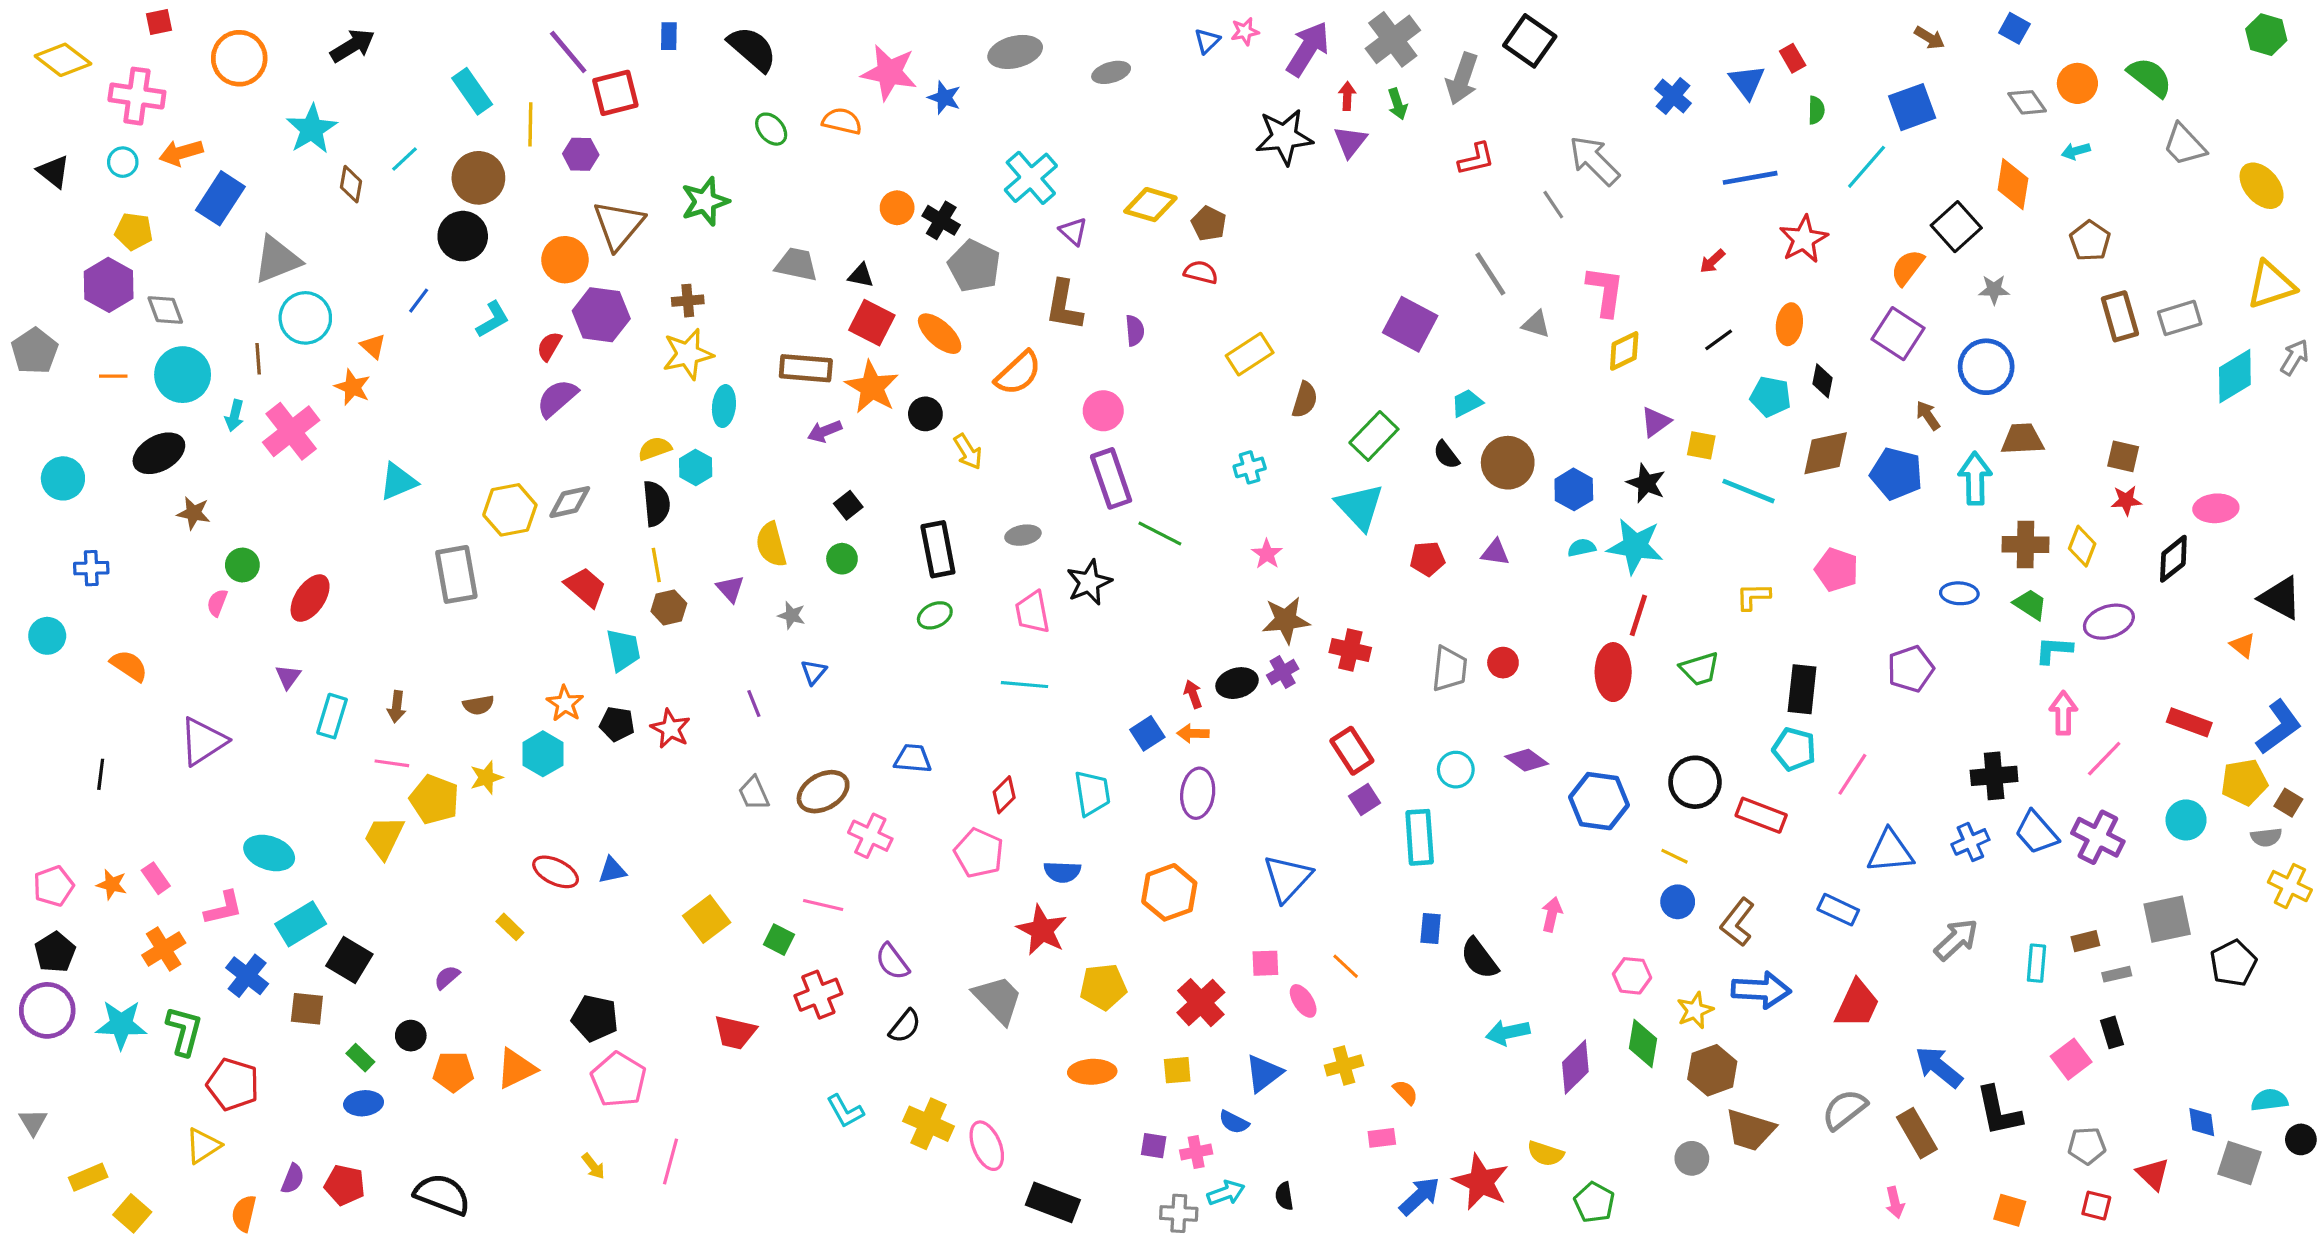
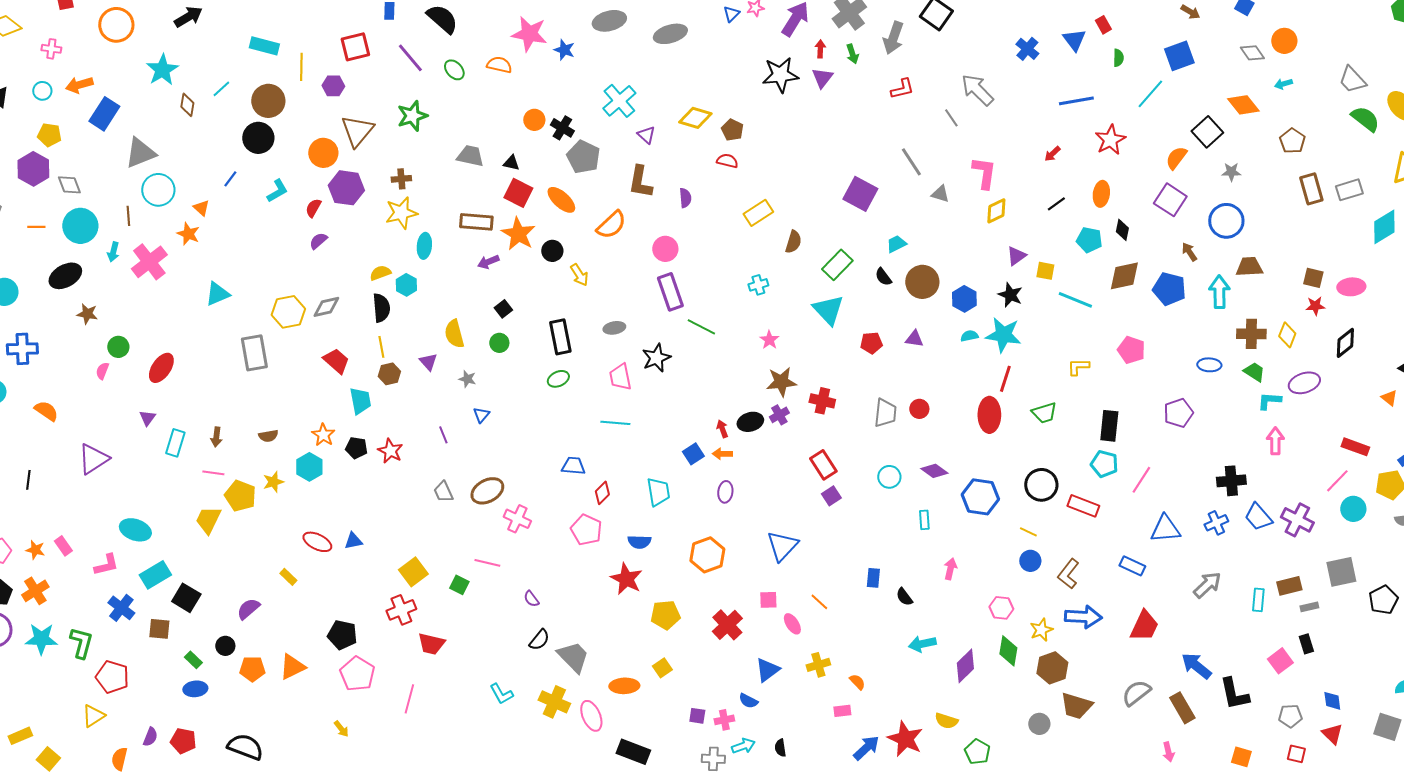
purple line: (568, 52) -> (410, 58), moved
gray ellipse: (1111, 72) -> (670, 34), size x1.4
green semicircle: (2150, 77) -> (1365, 119), moved
cyan rectangle: (472, 91) -> (264, 46), turned -40
pink cross: (137, 96) -> (51, 49), size x0.6
orange diamond: (2013, 184) -> (1243, 105), turned -48
purple semicircle: (557, 398) -> (318, 241), size x0.7
pink ellipse: (2216, 508) -> (1351, 287), moved
blue cross: (91, 568) -> (22, 349), size x1.4
blue trapezoid: (913, 759) -> (573, 466), moved
pink line: (2104, 759) -> (1337, 481), moved
purple ellipse: (1198, 793) -> (725, 492), size x0.7
cyan rectangle: (1420, 837) -> (924, 520), moved, size x0.6
brown rectangle: (2085, 941) -> (1289, 586), size x1.4
orange cross: (164, 949) -> (35, 591), moved
black semicircle: (1479, 958) -> (904, 597), size x0.7
purple semicircle: (892, 962) -> (531, 599), size x0.7
purple semicircle: (447, 977) -> (248, 609), size x1.4
red cross: (818, 995) -> (401, 610), moved
gray trapezoid: (998, 999) -> (573, 657), moved
yellow square: (1177, 1070) -> (662, 668), moved, turned -30
orange ellipse: (1092, 1072) -> (624, 686), moved
blue diamond: (2202, 1122) -> (1332, 701), moved
pink line: (670, 1161) -> (409, 699), moved

